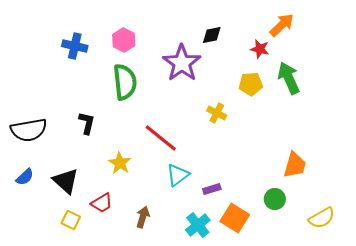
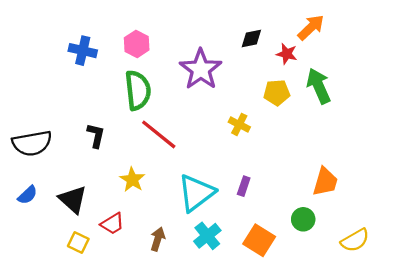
black diamond: (212, 35) -> (251, 38), moved
red line: (161, 138) -> (159, 134), moved
cyan triangle: (178, 175) -> (196, 193), size x1.5
purple rectangle: (212, 189) -> (244, 186), moved, turned -54
cyan cross: (198, 225) -> (207, 236), moved

